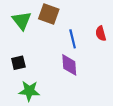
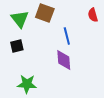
red semicircle: (101, 34) -> (93, 15), moved
black square: (18, 63) -> (17, 46), moved

